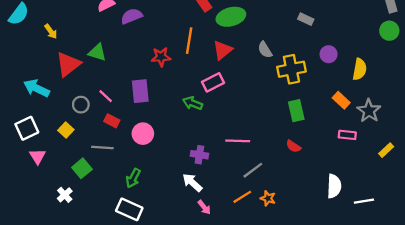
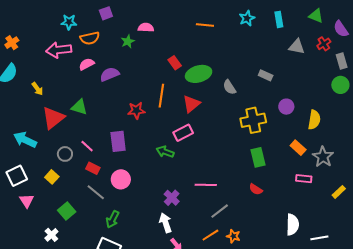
gray semicircle: (265, 50) -> (229, 87), moved
gray line: (102, 147) -> (96, 192), moved, turned 36
purple cross: (199, 155) -> (172, 198), turned 35
white arrow: (192, 183) -> (166, 223), turned 30

